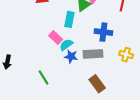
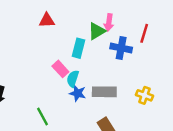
blue cross: (103, 32) -> (121, 48), moved
cyan semicircle: (66, 45) -> (73, 79), turned -40

